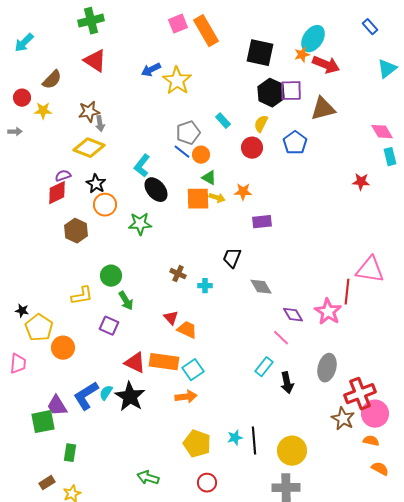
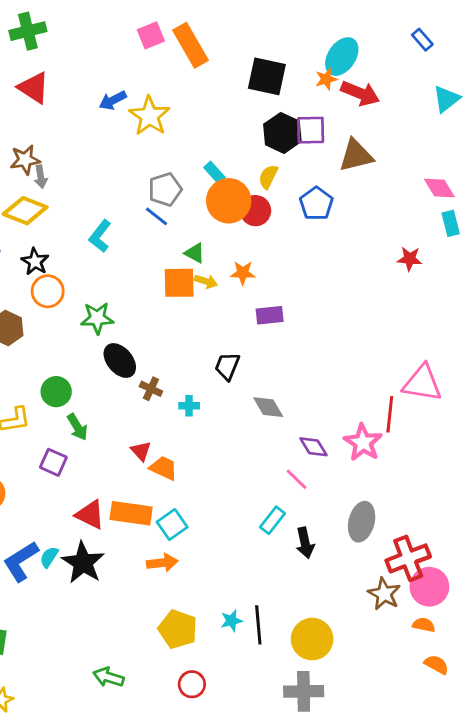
orange circle: (201, 155) -> (229, 201), moved, size x1.8
black ellipse: (156, 190) -> (120, 361), moved

